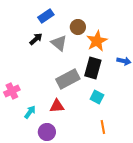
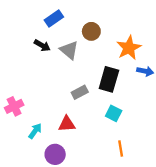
black arrow: (36, 39) -> (42, 45), turned 72
orange star: (97, 41) -> (129, 48), moved
gray rectangle: (68, 79) -> (80, 92), size x0.6

